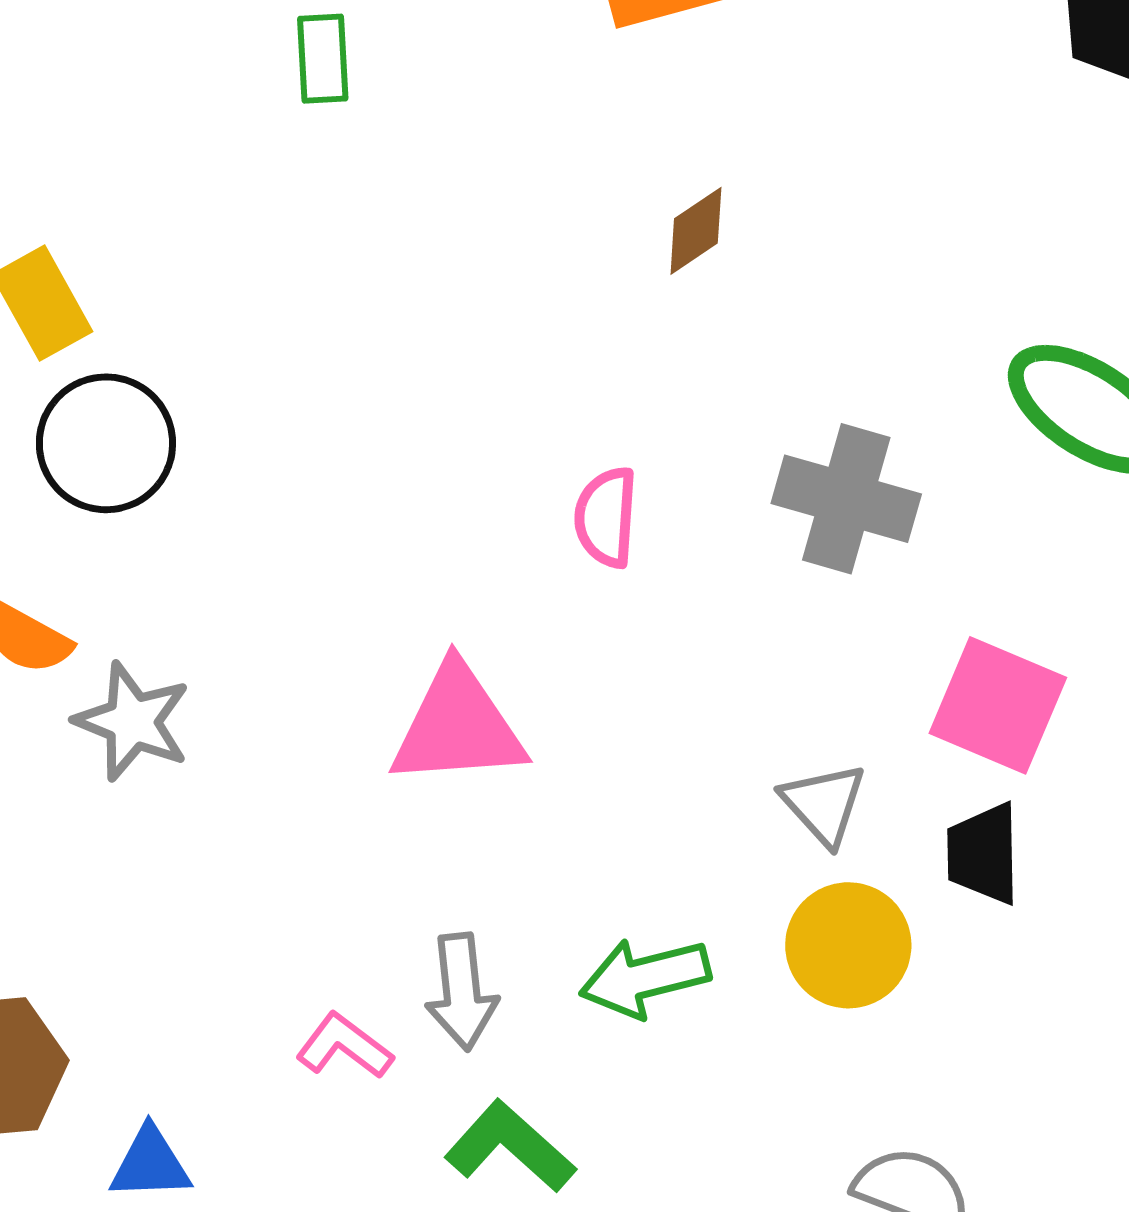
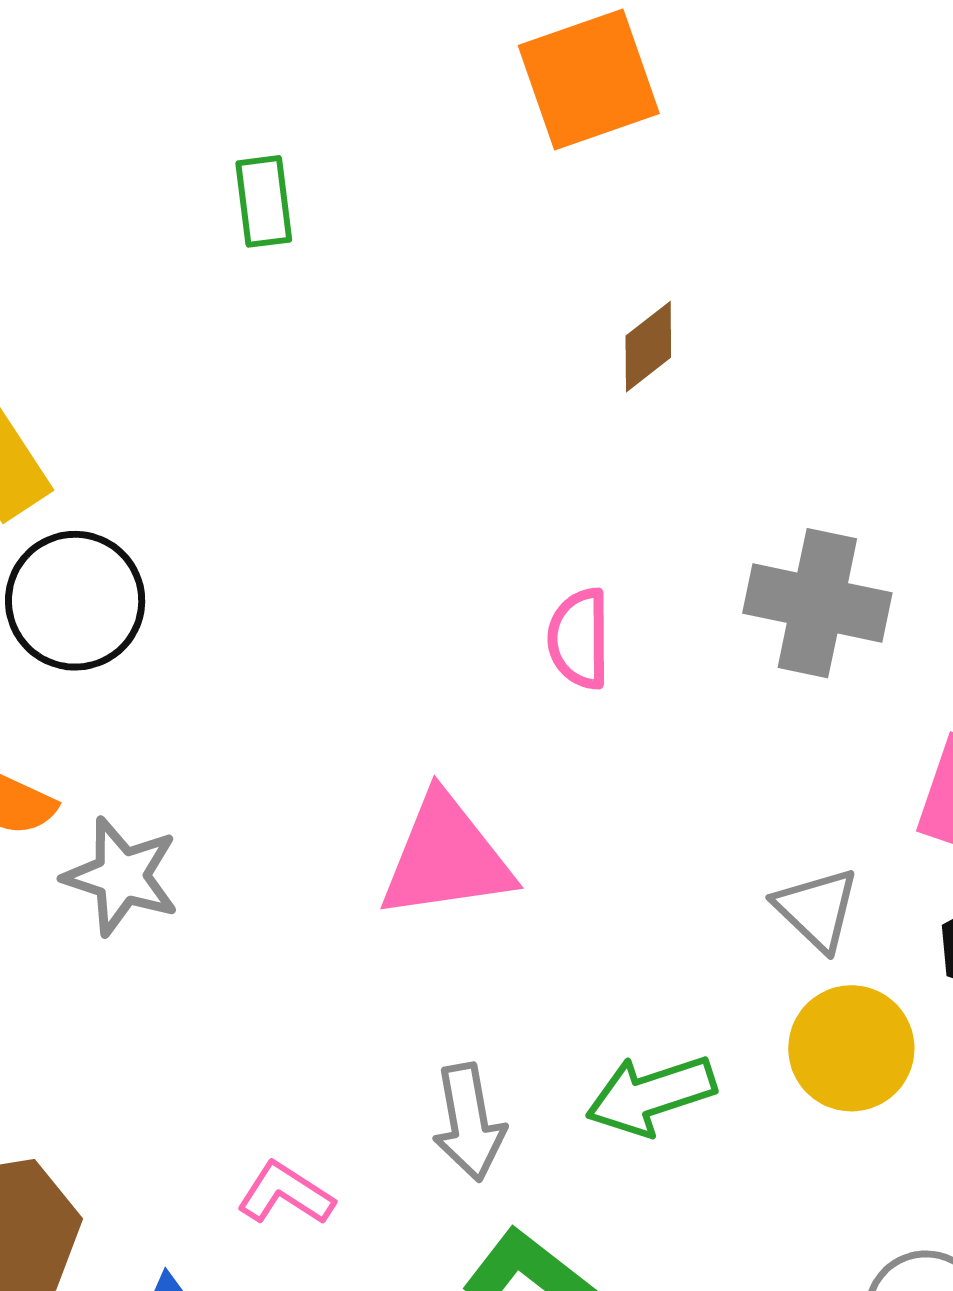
pink L-shape: (344, 1046) -> (286, 1194), moved

